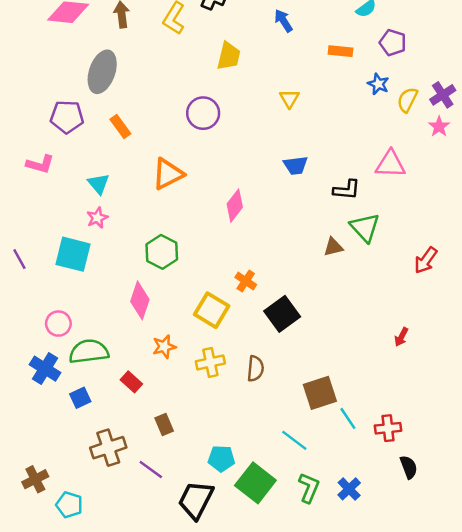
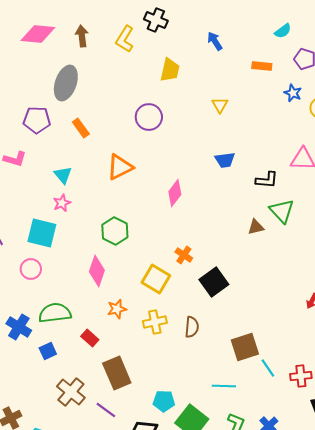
pink circle: (58, 324) -> (31, 269), moved
brown rectangle: (164, 424) -> (117, 373), size x1.8
cyan line: (294, 440) -> (224, 386), turned -35
brown cross: (108, 448) -> (71, 392), turned -32

